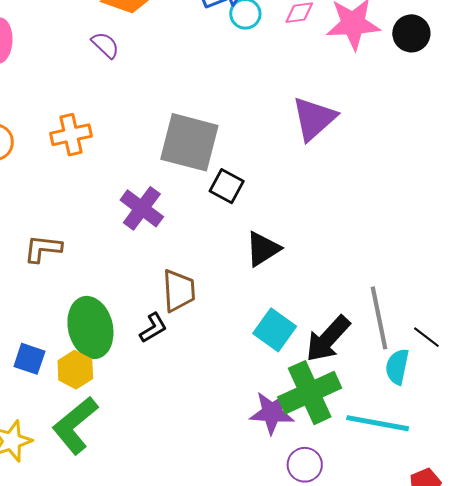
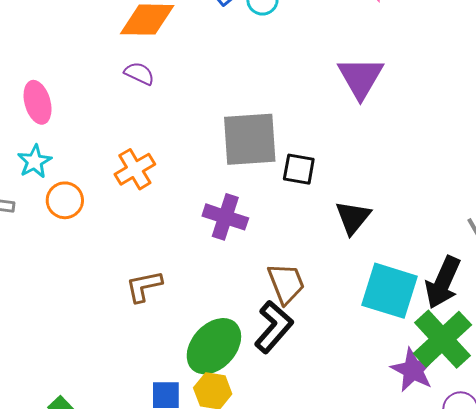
green ellipse: (90, 327) -> (214, 346), turned 74
black L-shape: (153, 328) -> (274, 327), size x1.6
cyan square: (275, 330) -> (389, 291), size x1.4
purple star: (272, 413) -> (413, 370), turned -30

